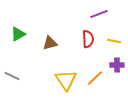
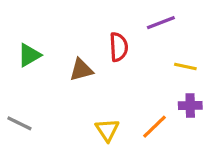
red semicircle: (88, 39) -> (119, 47), moved
yellow triangle: (66, 80) -> (107, 130), size x0.7

